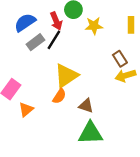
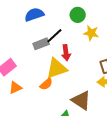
red arrow: (56, 21) -> (66, 53), moved
gray rectangle: (35, 42) -> (41, 44), moved
brown triangle: (86, 106) -> (81, 100), moved, size x1.5

